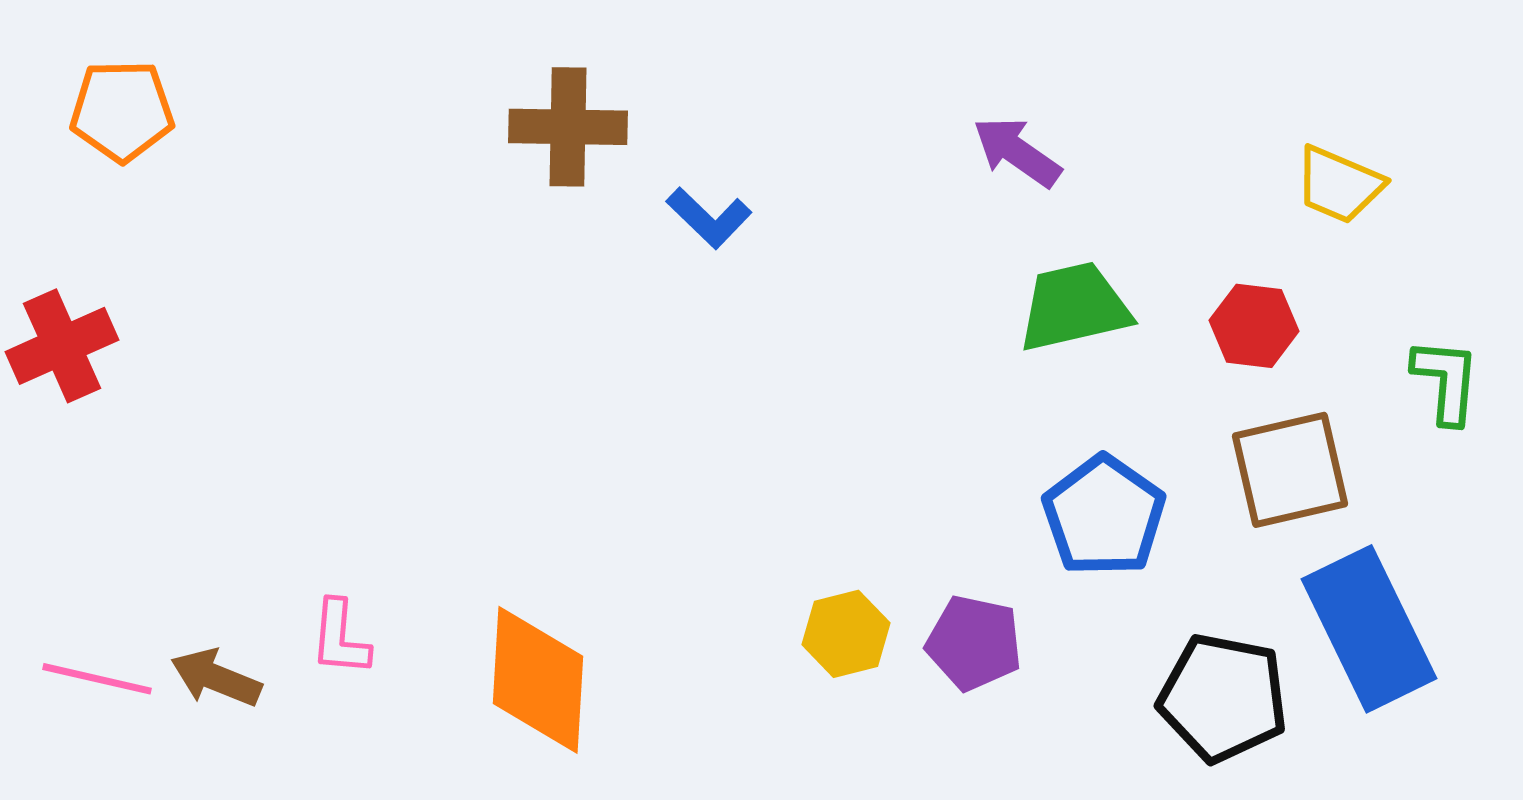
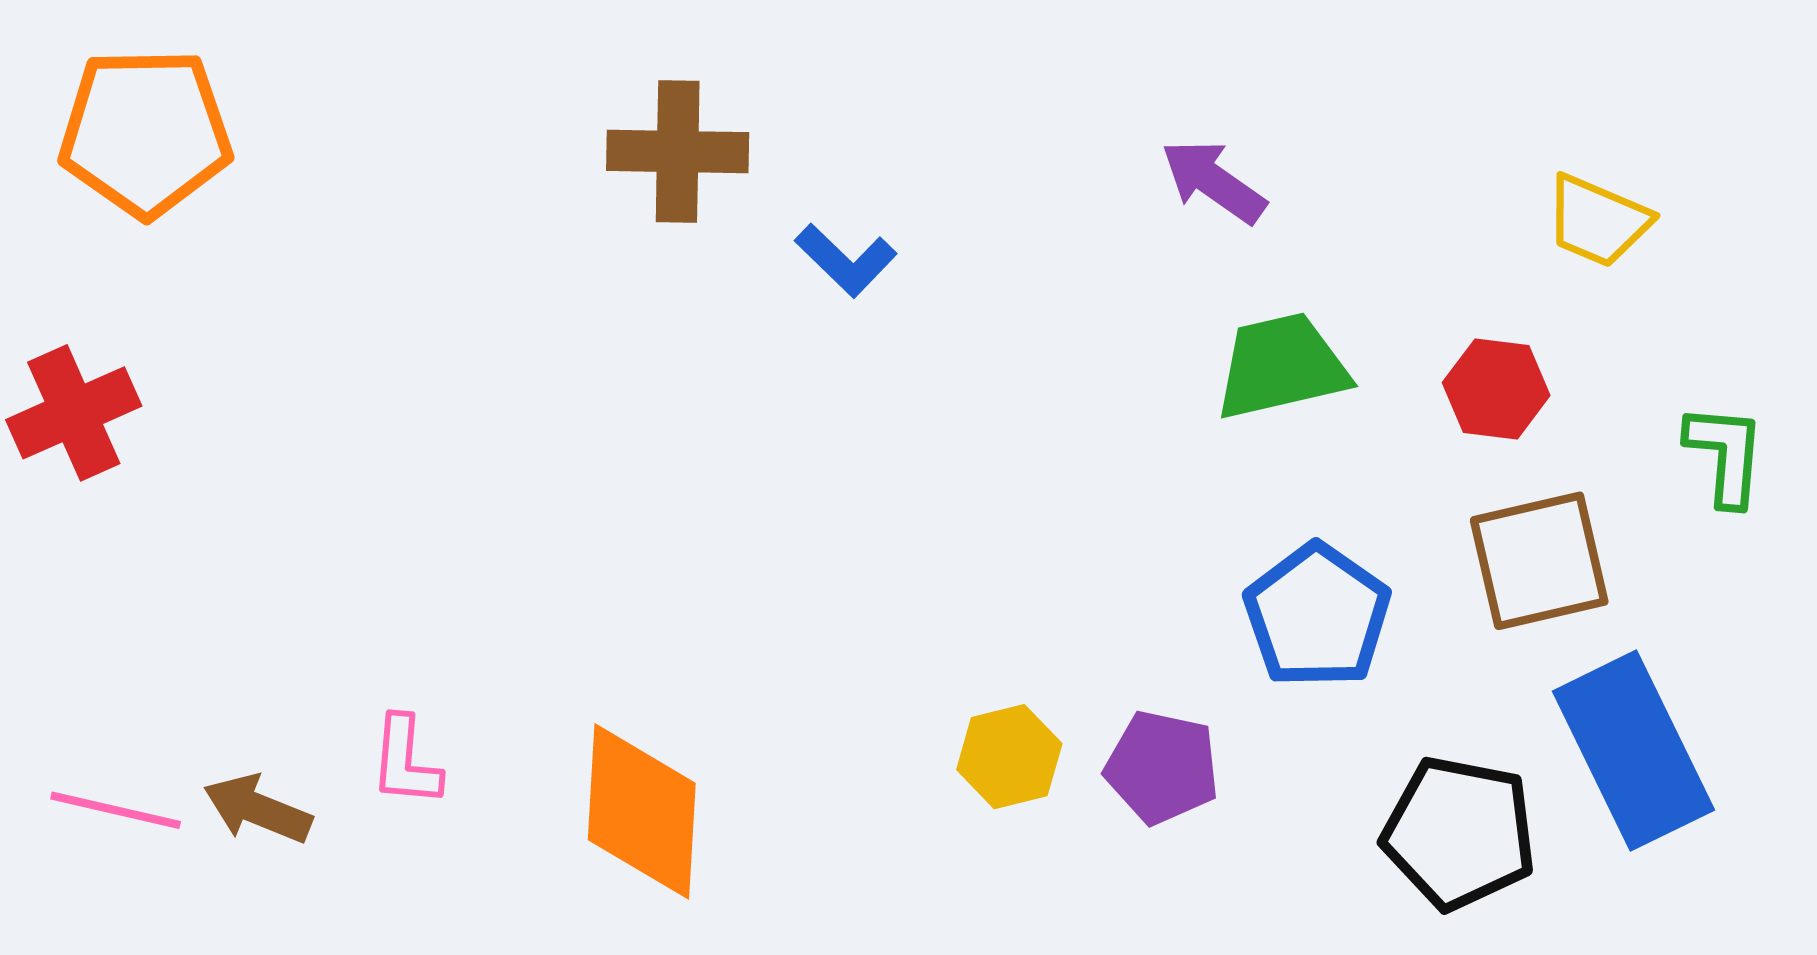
orange pentagon: (122, 111) -> (145, 132), size x1.4

